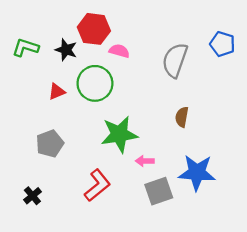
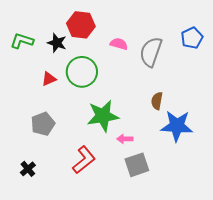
blue pentagon: (222, 44) -> (192, 38), turned 30
pink semicircle: (119, 51) -> (119, 44), moved
blue star: (197, 173) -> (177, 126), moved

